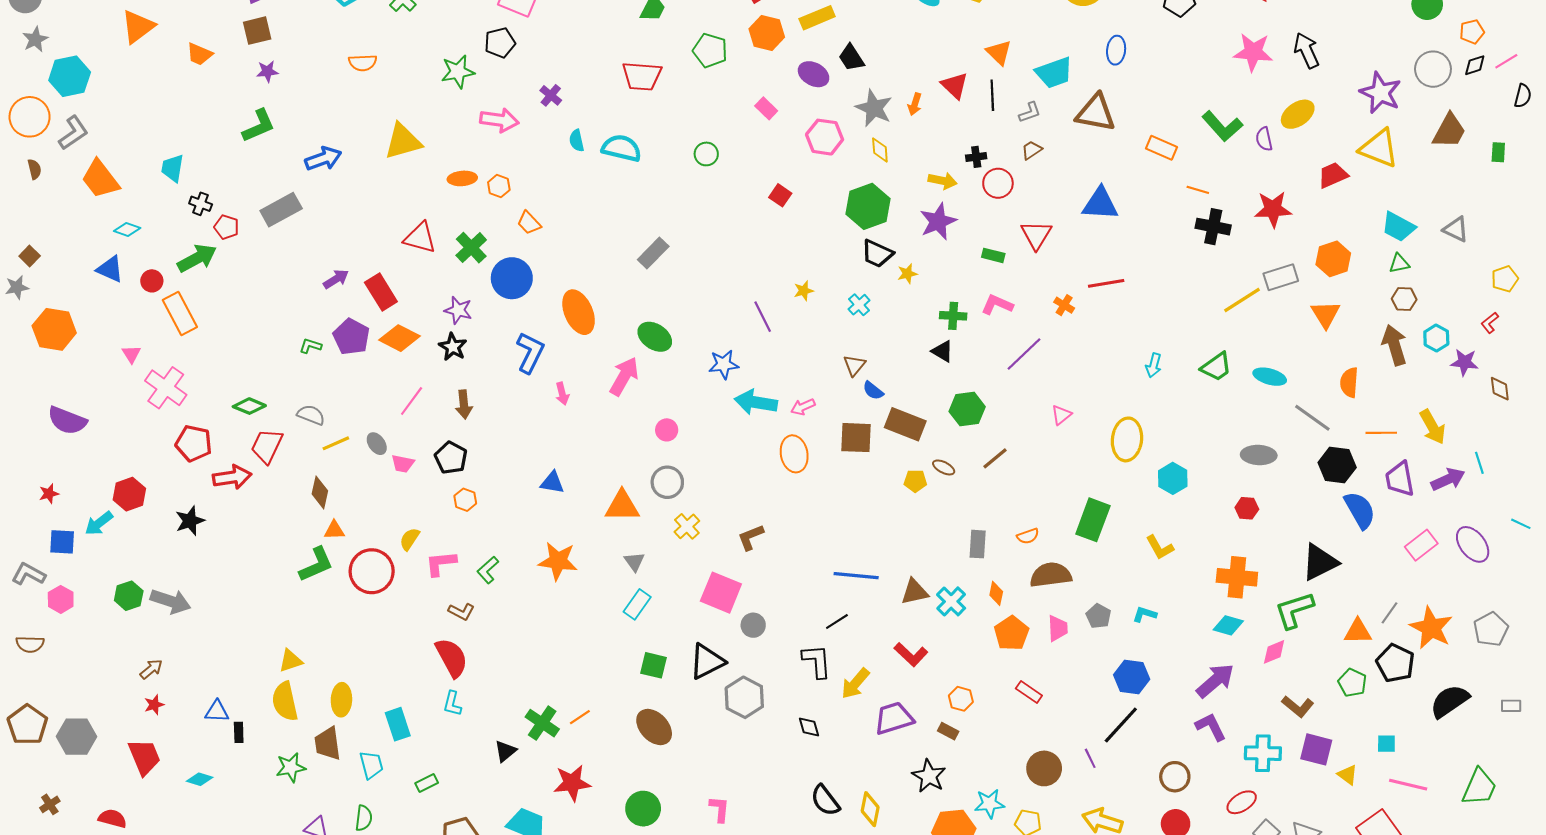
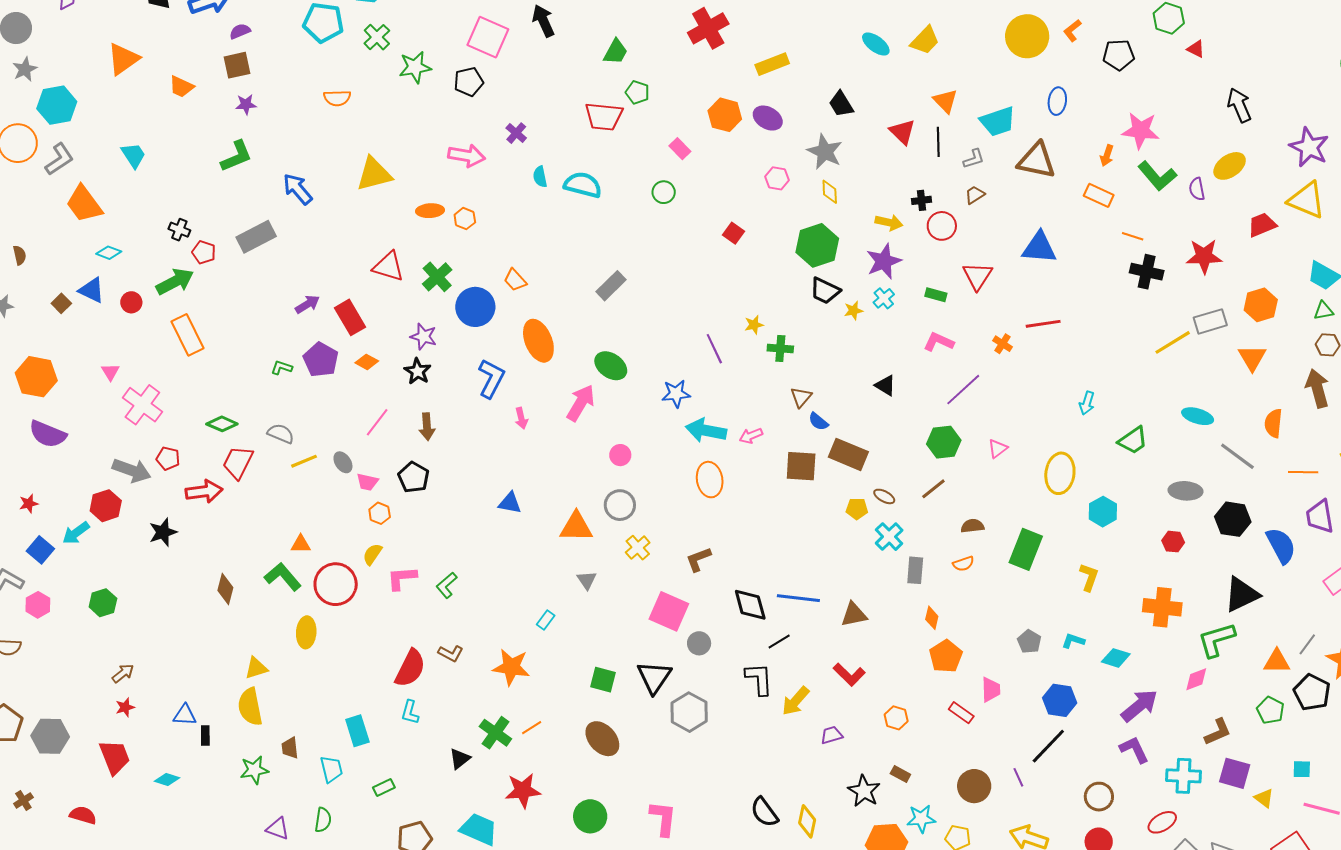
orange hexagon: (767, 33) -> (725, 115), moved
green pentagon: (710, 50) -> (637, 92), moved, size x0.7
pink star: (1253, 52) -> (1141, 130), moved
black trapezoid: (851, 58) -> (841, 104), moved
green star: (458, 72) -> (415, 67), moved
orange arrow: (915, 104) -> (1107, 156), moved
pink rectangle: (766, 108) -> (680, 149), moved
pink hexagon: (825, 137) -> (777, 178), size x0.7
blue arrow: (323, 159) -> (298, 189), turned -112
cyan trapezoid: (173, 168) -> (133, 155), moved, turned 136
brown semicircle: (34, 169) -> (20, 255), moved
orange trapezoid: (529, 223) -> (515, 280), moved
brown square: (30, 256) -> (61, 303), moved
cyan cross: (859, 305) -> (884, 298), moved
orange rectangle: (180, 314) -> (187, 335), moved
green cross: (953, 316) -> (780, 348), moved
orange hexagon: (54, 329) -> (36, 377), moved
orange diamond: (399, 338) -> (367, 362), size x0.6
green trapezoid: (1216, 367) -> (1133, 440), moved
green hexagon: (967, 409) -> (944, 442), moved
red pentagon: (194, 443) -> (168, 458), size x0.7
orange ellipse: (794, 454) -> (710, 480), moved
black hexagon: (1337, 465) -> (1233, 519), moved
brown diamond: (320, 492) -> (225, 589), moved
orange hexagon: (465, 500) -> (380, 513), moved
blue square: (62, 542) -> (40, 550), turned 36
yellow L-shape: (1160, 547) -> (1089, 577), turned -132
orange star: (558, 561) -> (511, 667), moved
green L-shape: (316, 565) -> (283, 577), turned -108
brown semicircle: (1051, 575) -> (972, 526), moved, size x0.6
gray arrow: (171, 601) -> (132, 470), moved
cyan cross: (951, 601) -> (889, 537), moved
cyan rectangle: (637, 604) -> (546, 620), moved, size x0.7
brown L-shape: (461, 612) -> (451, 653), moved
cyan diamond: (1228, 625) -> (1116, 658), moved
pink trapezoid: (1058, 628) -> (991, 689), moved
red semicircle: (452, 658) -> (410, 668), turned 54
black triangle: (707, 661) -> (654, 677), turned -30
yellow ellipse: (341, 700) -> (306, 632), moved
brown L-shape: (1298, 706) -> (1218, 732), turned -64
purple trapezoid: (894, 718) -> (832, 735), size x0.6
black diamond: (809, 727) -> (750, 605), moved, size x1.6
brown rectangle: (948, 731) -> (900, 774), moved
brown trapezoid: (328, 744) -> (290, 748), size x0.7
pink L-shape: (719, 809) -> (663, 818), size x1.4

